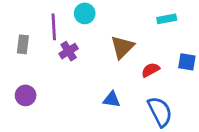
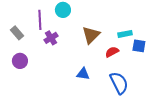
cyan rectangle: (167, 19) -> (125, 34), moved
gray rectangle: (23, 44) -> (17, 33), turned -48
purple circle: (26, 95) -> (20, 61), moved

